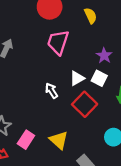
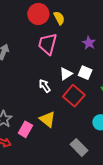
yellow semicircle: (91, 16) -> (59, 18), moved
purple star: (104, 56) -> (89, 43), moved
yellow triangle: (59, 140) -> (48, 119), moved

